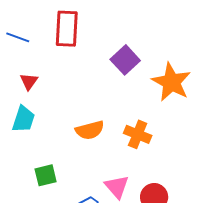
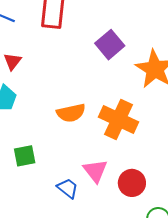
orange cross: (138, 134) -> (119, 119), size x1.4

